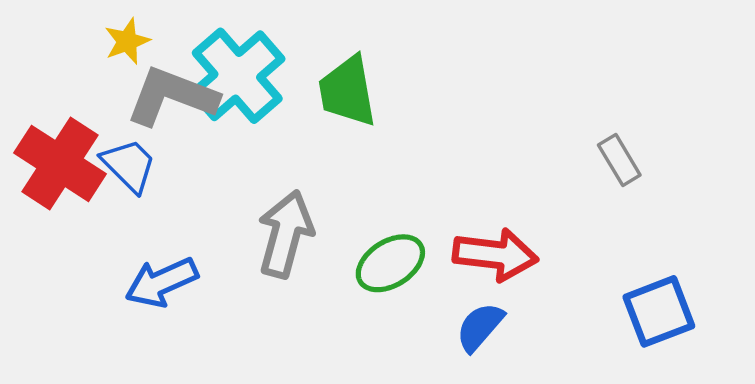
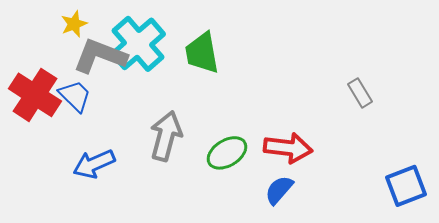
blue square: (659, 311) -> (406, 186), moved

